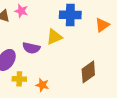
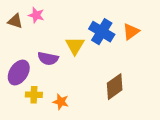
blue cross: (70, 15) -> (102, 32), moved, turned 30
yellow triangle: (54, 37) -> (75, 46), turned -36

